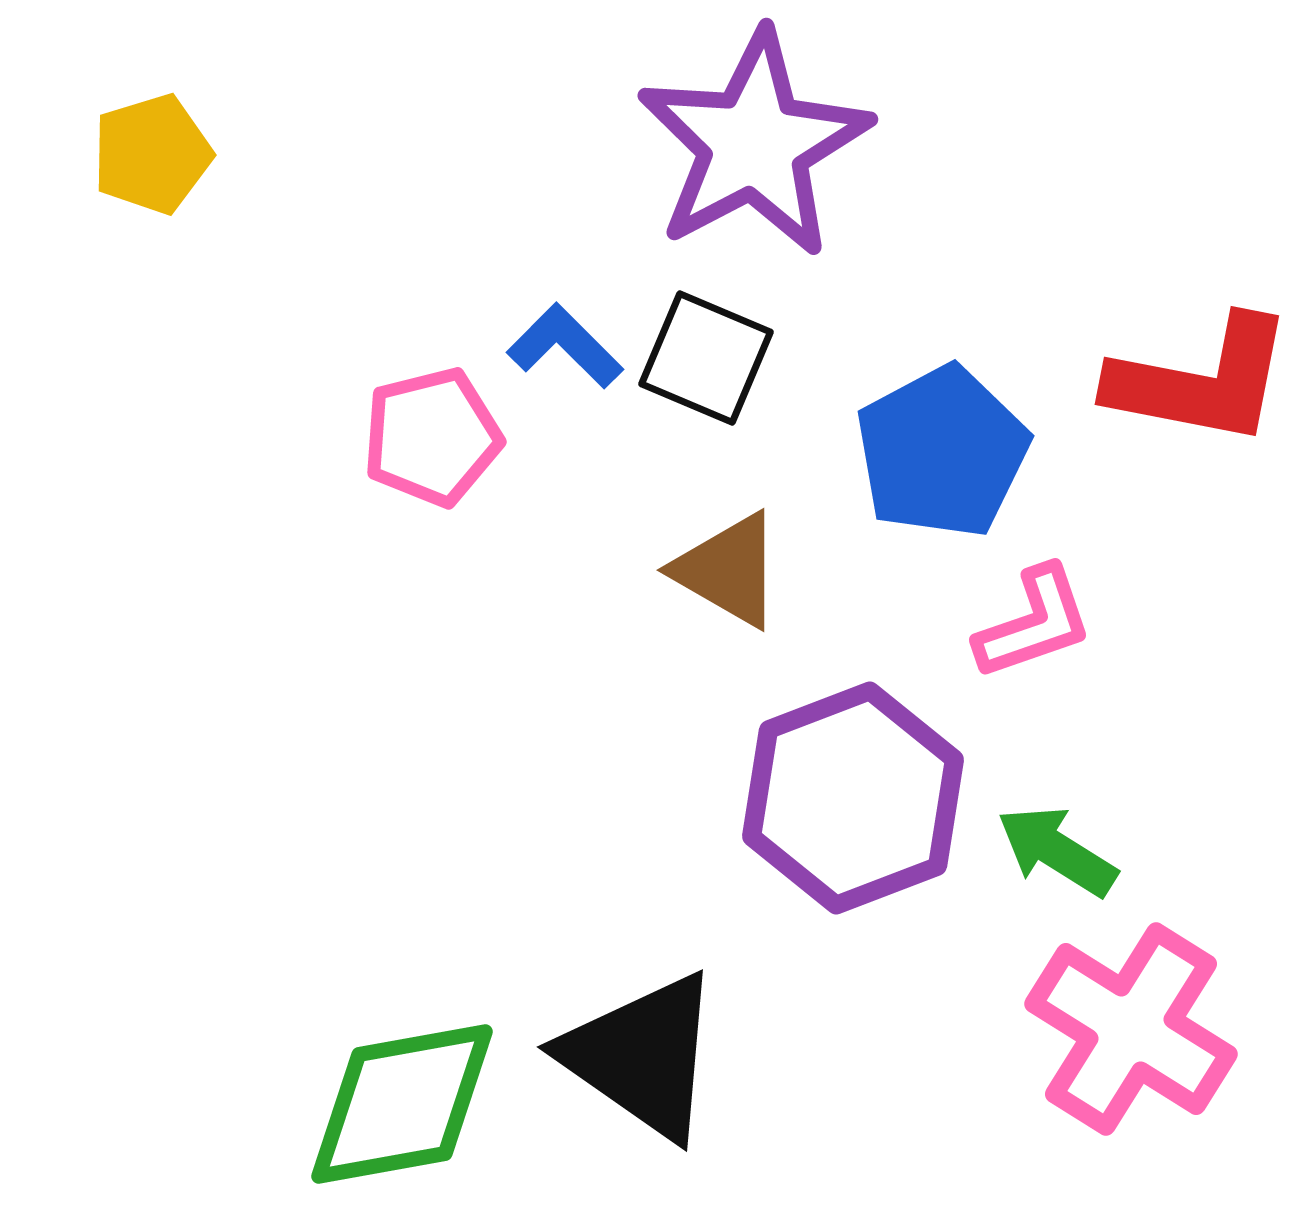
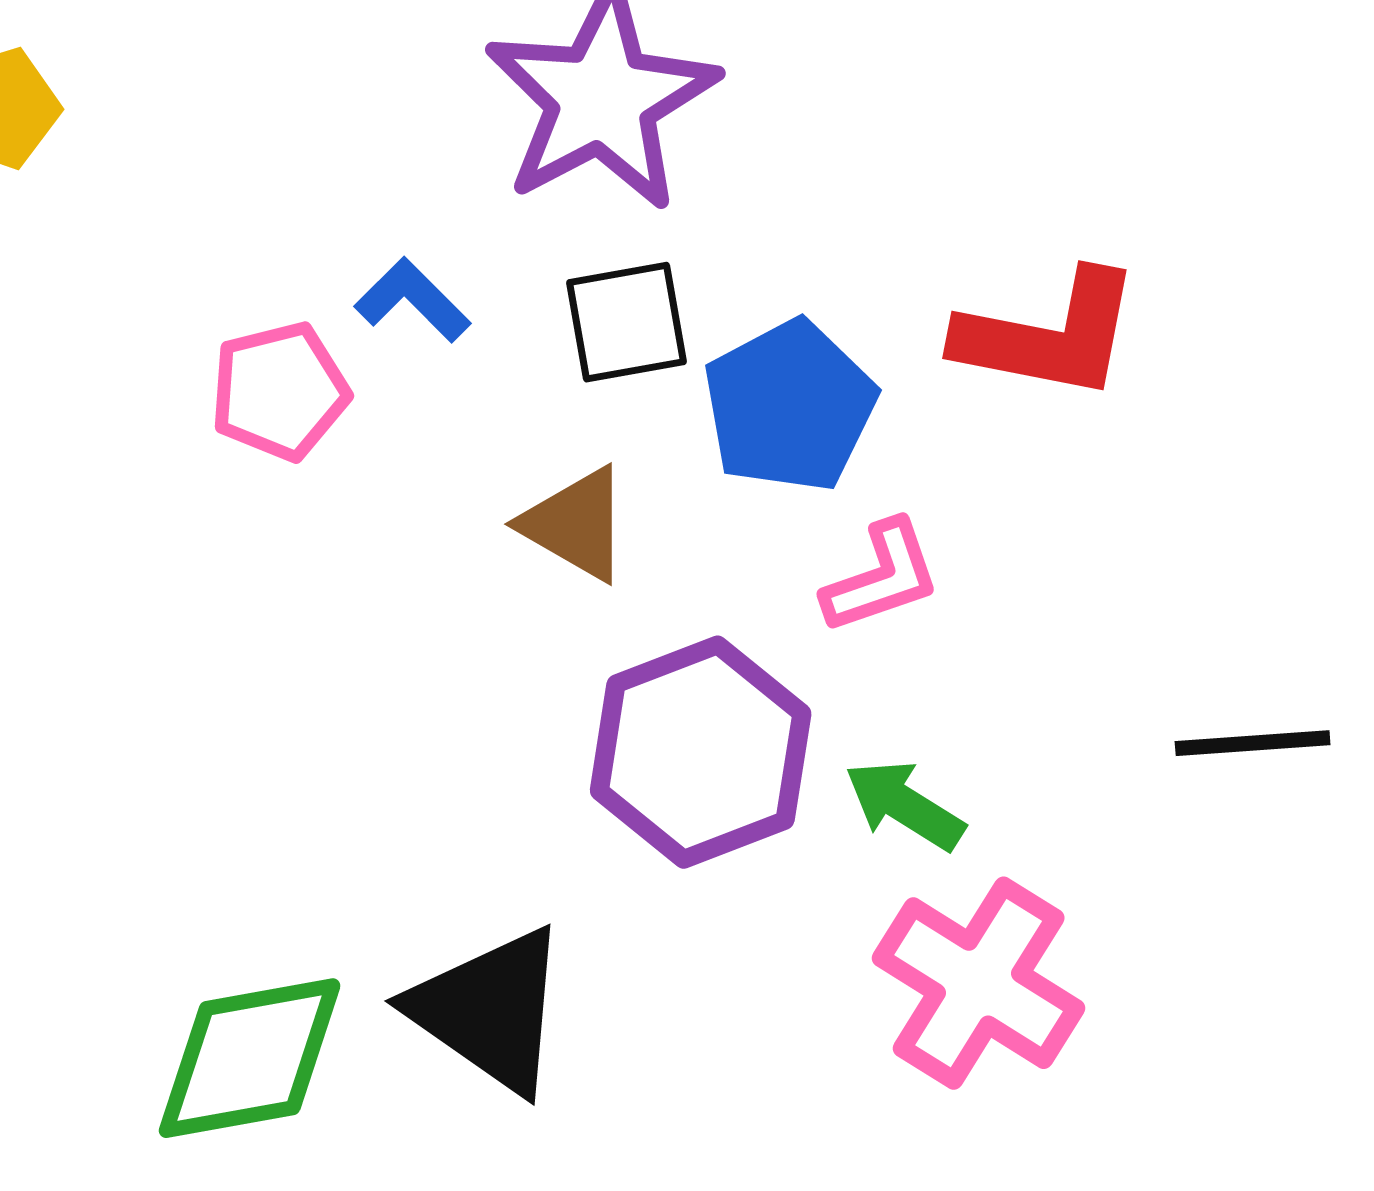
black square: (706, 358) -> (627, 322), moved, turned -33

